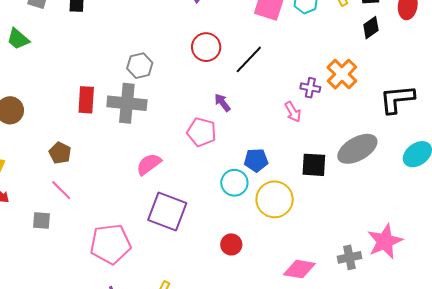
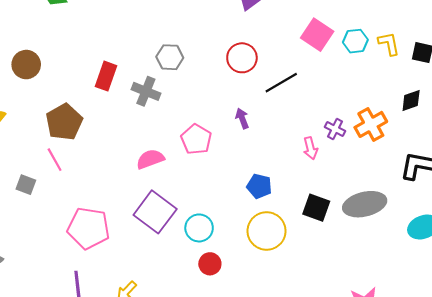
black diamond: (371, 28) -> (411, 101), moved
gray cross: (127, 103) -> (146, 91), size x0.7
pink pentagon: (202, 132) -> (196, 139), moved
brown pentagon: (60, 153) -> (64, 122), size x1.6
cyan circle: (234, 183) -> (199, 228), moved

